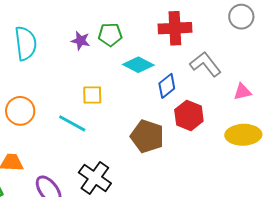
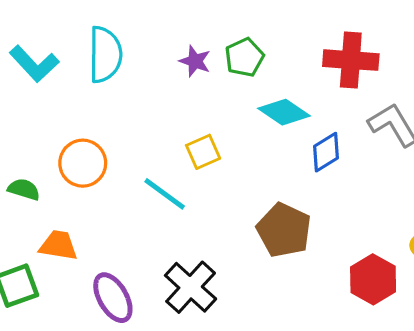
green pentagon: (110, 35) -> (244, 57), turned -30
yellow square: (92, 95) -> (203, 152), turned -30
red hexagon: (189, 115) -> (373, 279), moved

